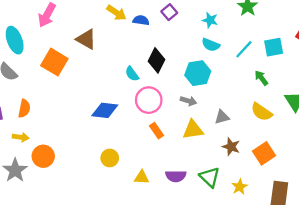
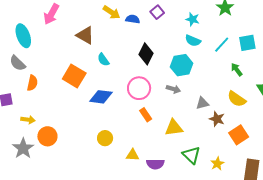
orange square: (54, 62) -> (74, 76), moved
cyan semicircle: (132, 74) -> (103, 60), moved
orange semicircle: (24, 109) -> (32, 83), moved
yellow triangle: (193, 130) -> (174, 128), moved
brown star: (231, 147) -> (217, 119), moved
purple semicircle: (176, 176) -> (155, 164), moved

